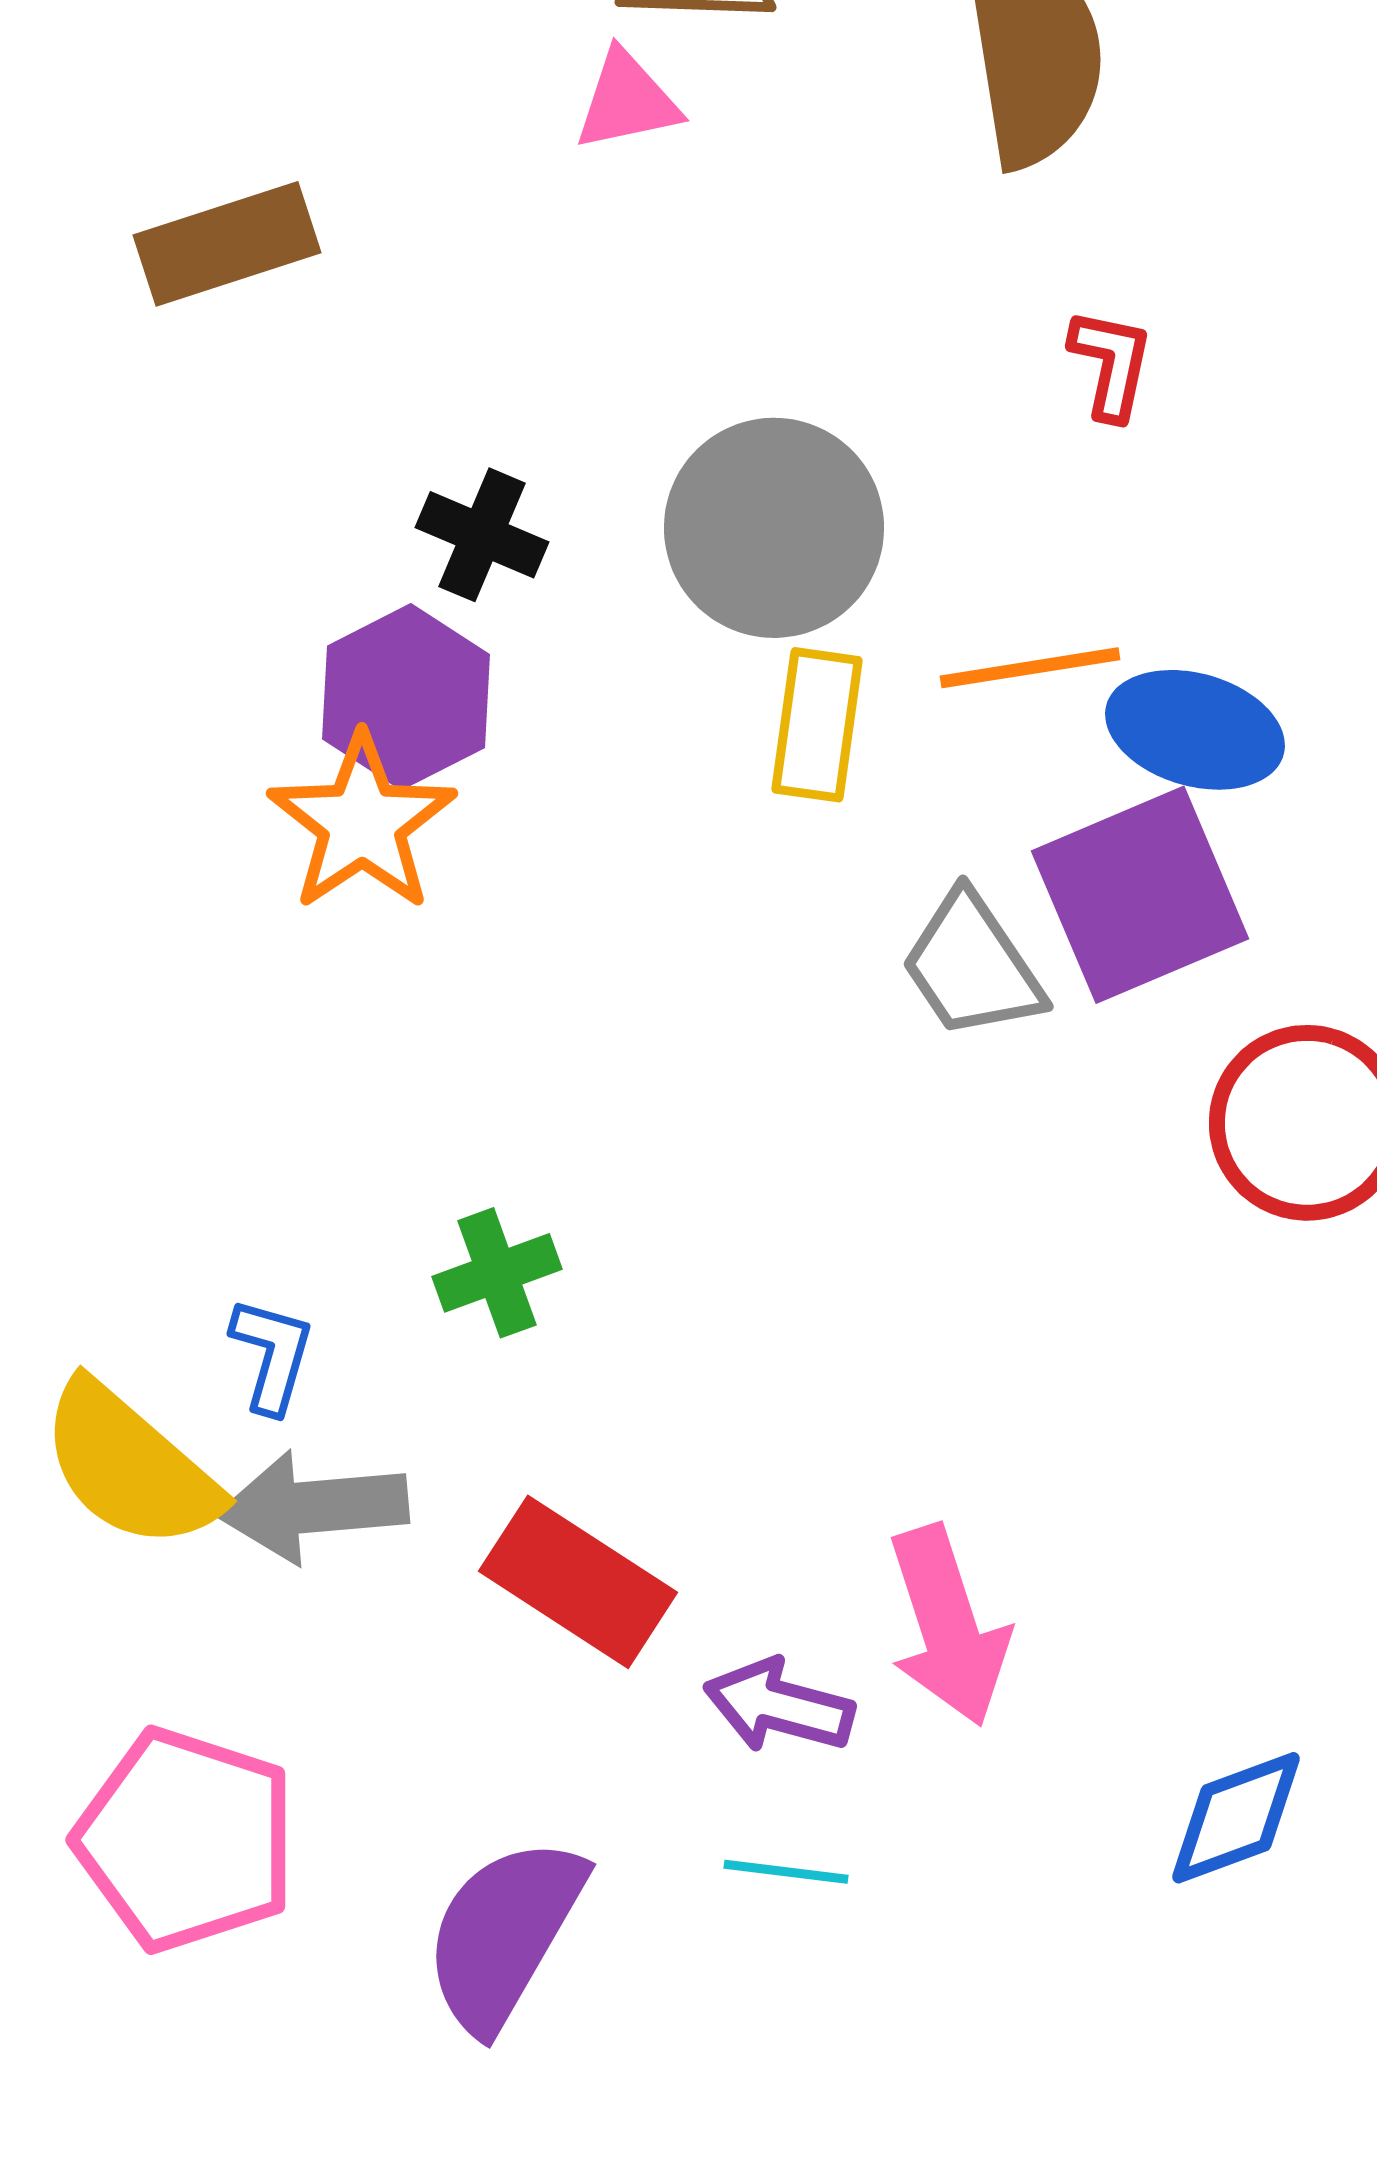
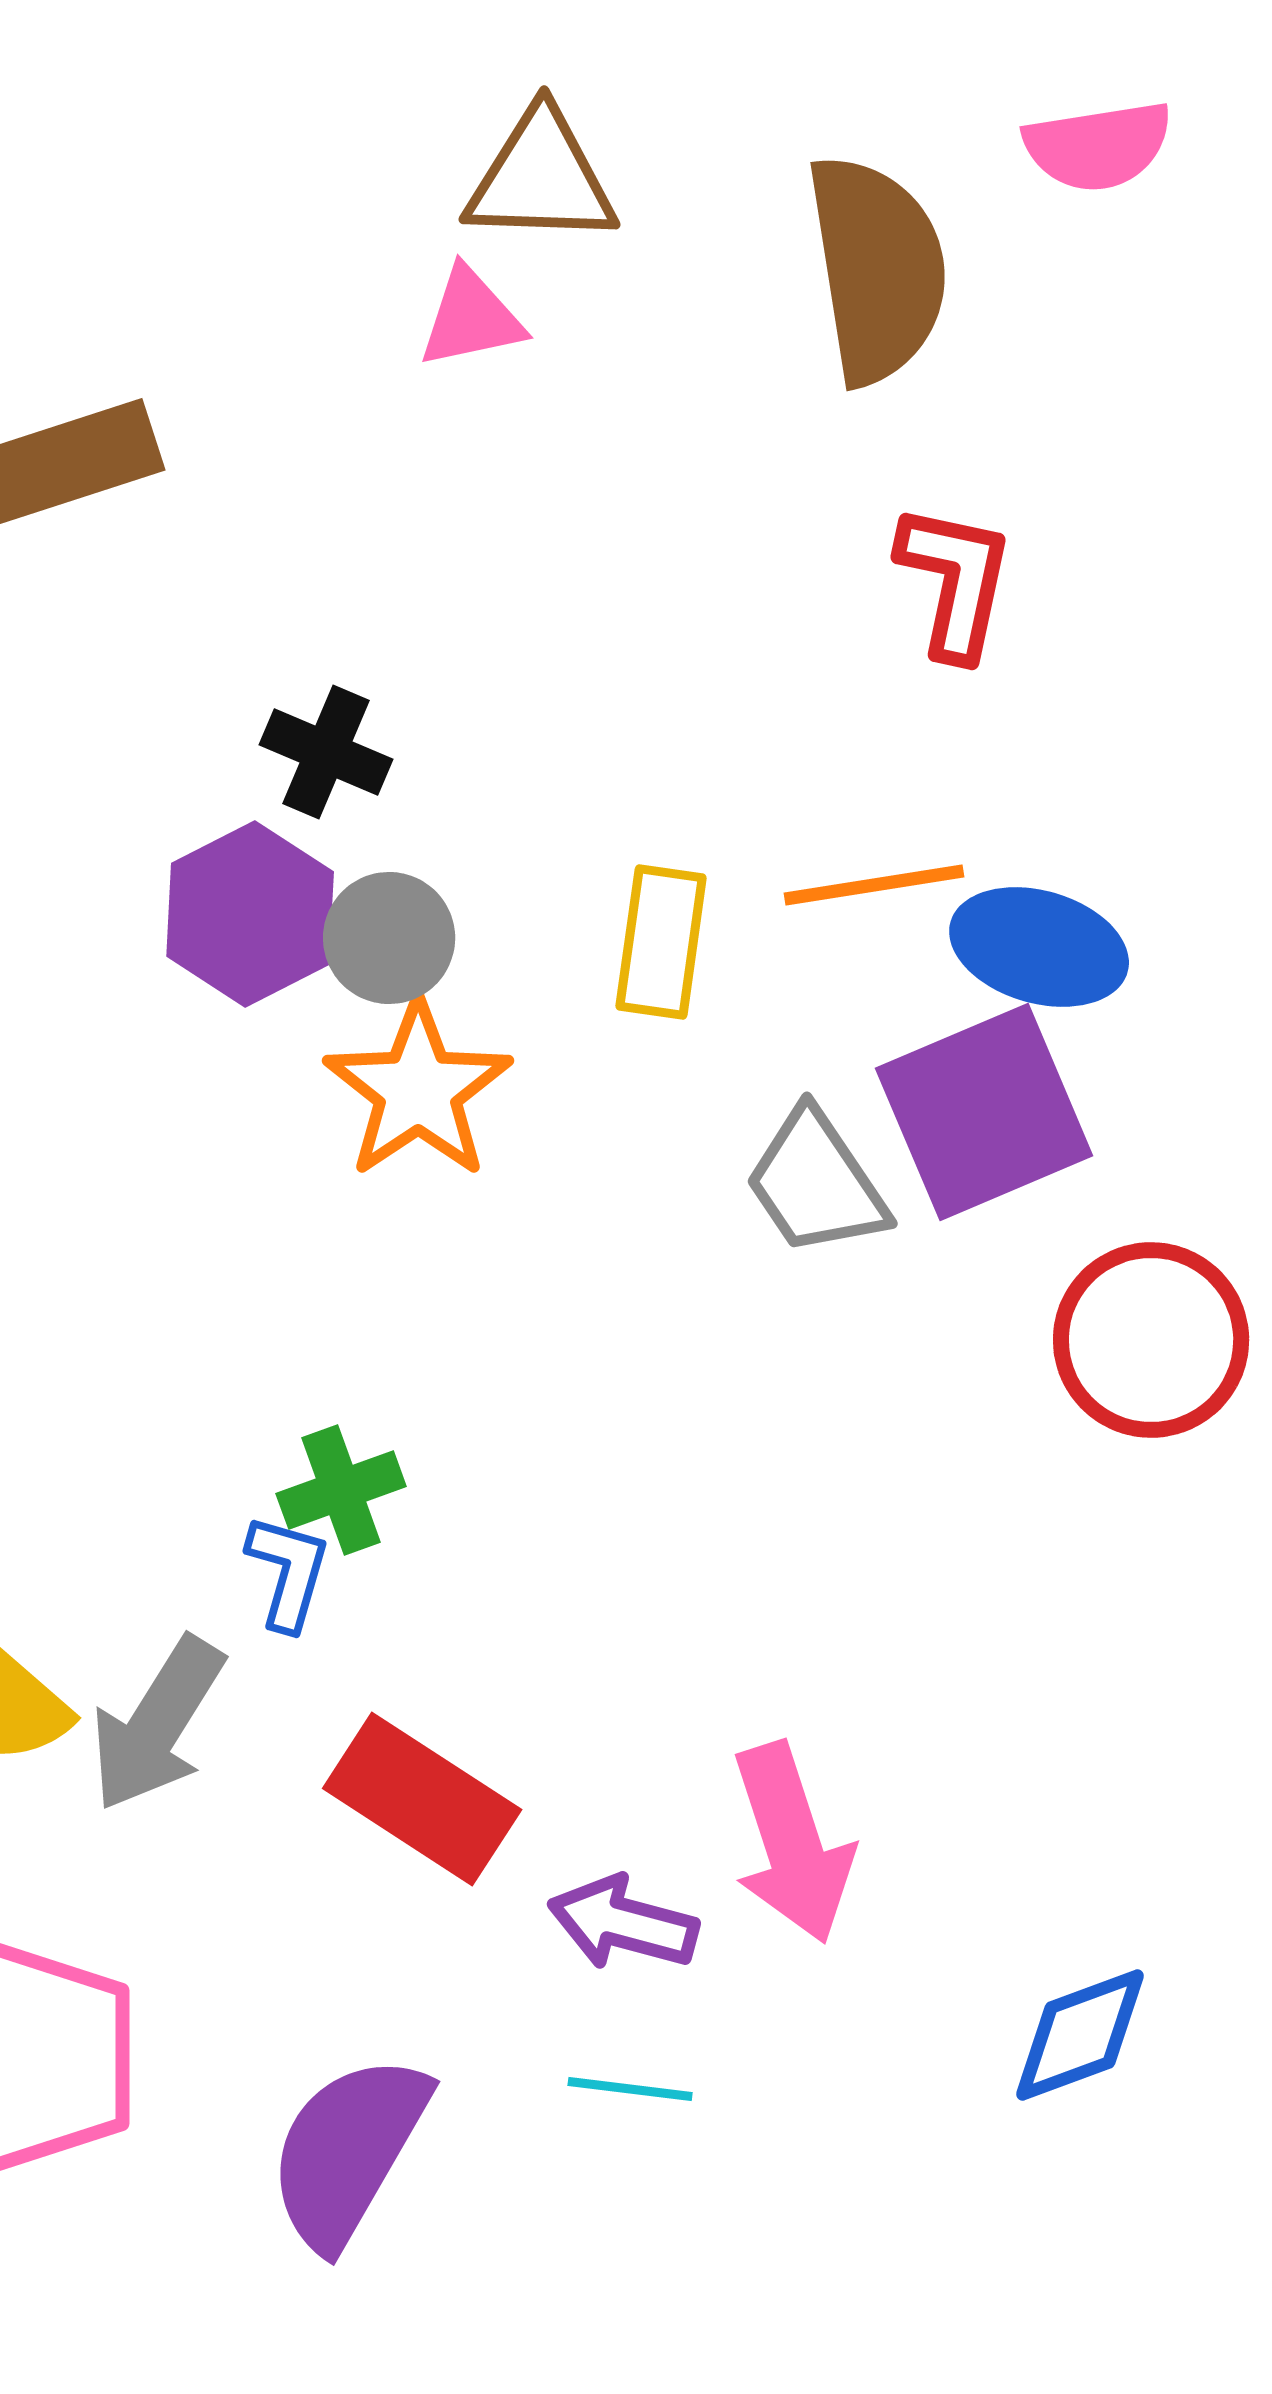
red L-shape: (1111, 364) -> (955, 581), size x1.4
gray circle: (774, 528) -> (389, 938), moved, size x0.6
orange star: (362, 823) -> (418, 1090), moved
blue L-shape: (272, 1355) -> (288, 1572), moved
gray arrow: (313, 1507) -> (157, 1724), turned -53

